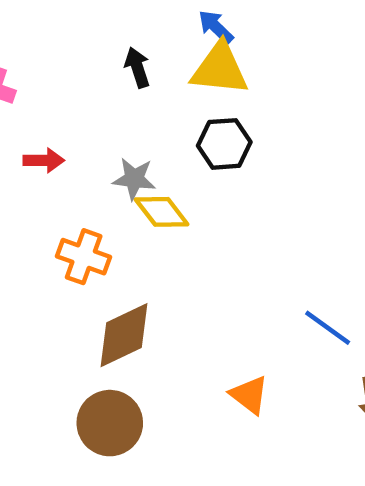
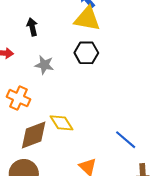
black arrow: (137, 67) -> (32, 27), moved
yellow diamond: (162, 212) -> (62, 123), moved

